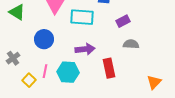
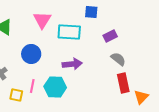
gray semicircle: (131, 44) -> (118, 59), turned 35
red rectangle: (109, 68) -> (123, 83), moved
yellow square: (29, 80) -> (16, 95), turned -32

